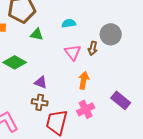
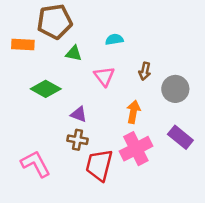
gray circle: (111, 34) -> (175, 89), moved
pink triangle: (73, 52) -> (104, 76), moved
pink cross: (86, 109) -> (136, 149), size x1.4

